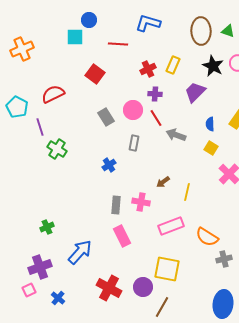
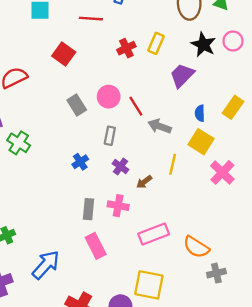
purple cross: (155, 94) -> (120, 167), moved, turned 32
yellow square: (211, 148) -> (201, 142), size x1.5
yellow line: (187, 192) -> (173, 164), moved

